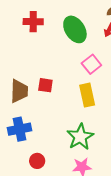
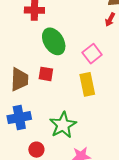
green ellipse: (75, 29) -> (54, 41), moved
green star: (80, 137) -> (63, 125), moved

